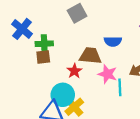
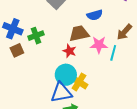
brown square: (43, 57) -> (17, 50), moved
cyan line: (120, 87) -> (113, 53), turned 35

